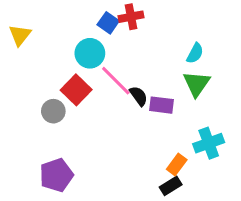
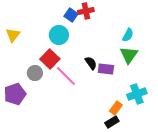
yellow triangle: (20, 35) -> (13, 35), moved
pink line: (116, 81) -> (66, 76), moved
purple pentagon: (56, 175) -> (15, 94), moved

